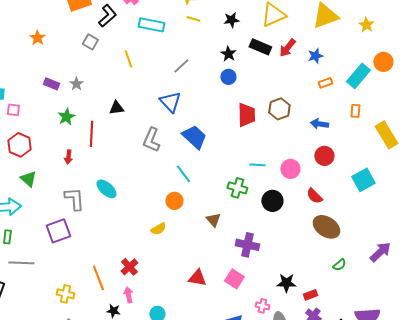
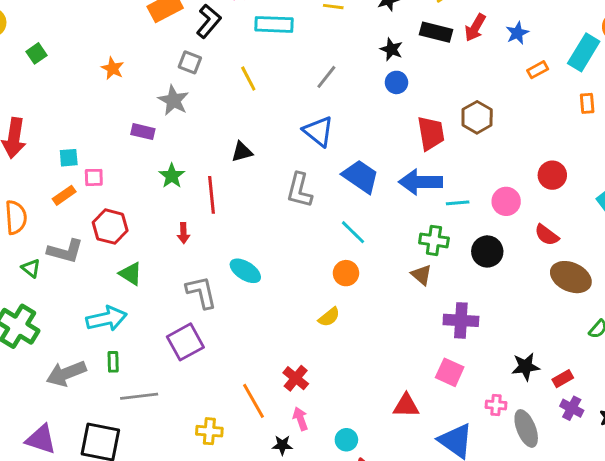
gray star: (76, 84) -> (173, 100), moved, size x1.5
blue arrow: (319, 124) -> (421, 182), moved, size x1.6
brown triangle: (213, 220) -> (422, 275), moved
red triangle: (197, 278) -> (406, 406), moved

